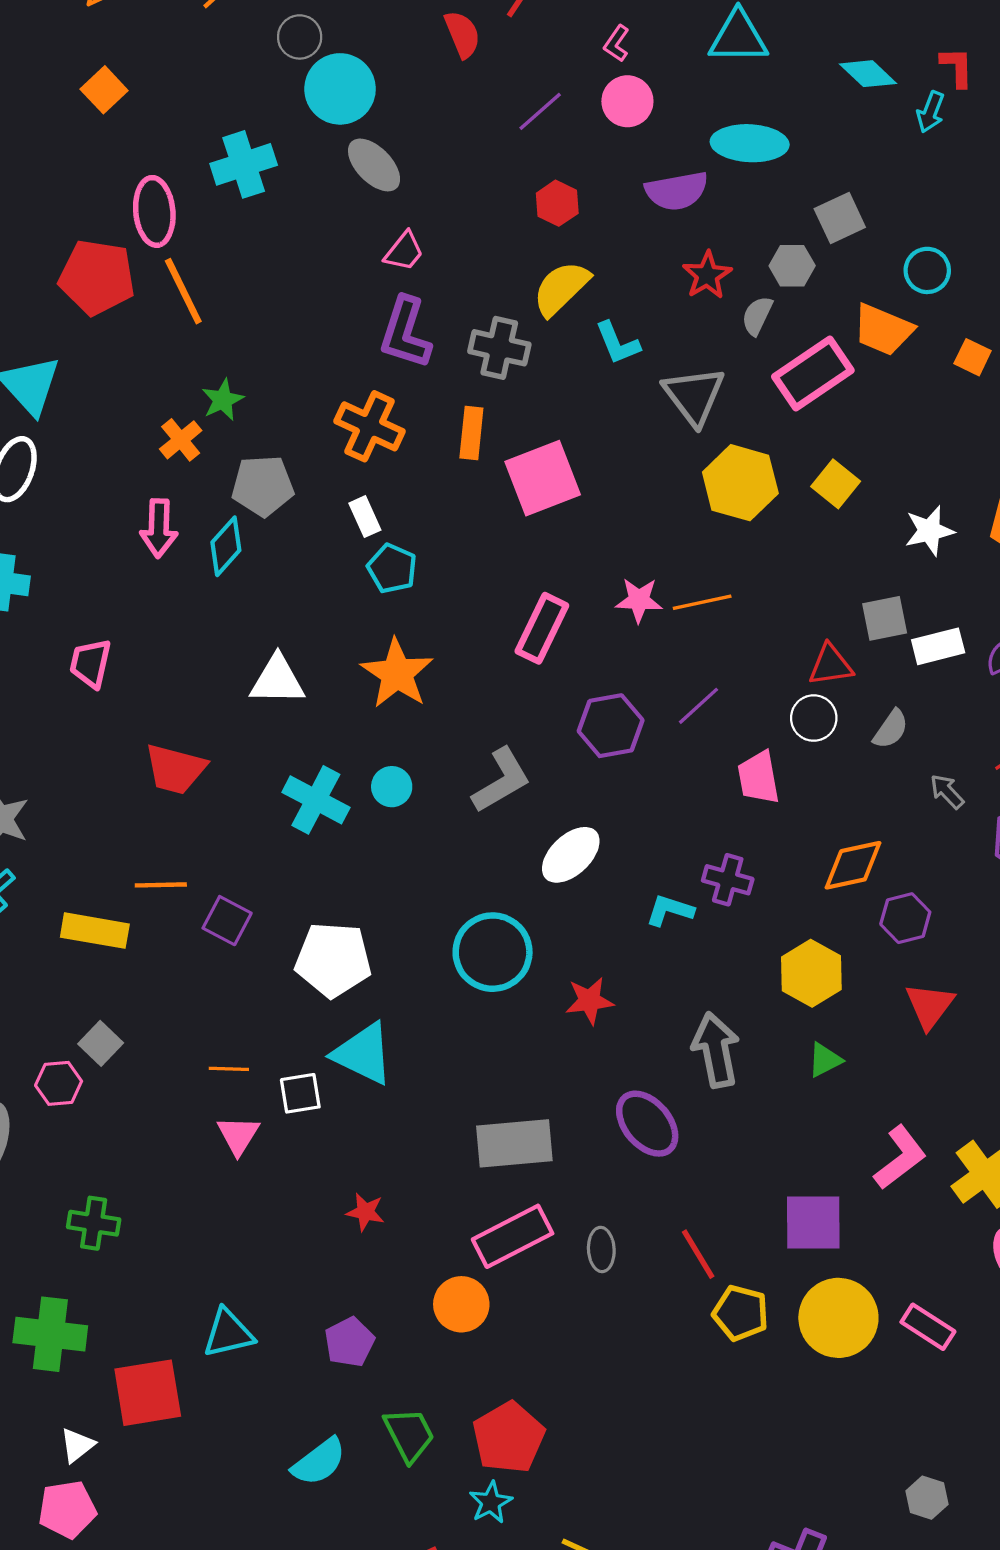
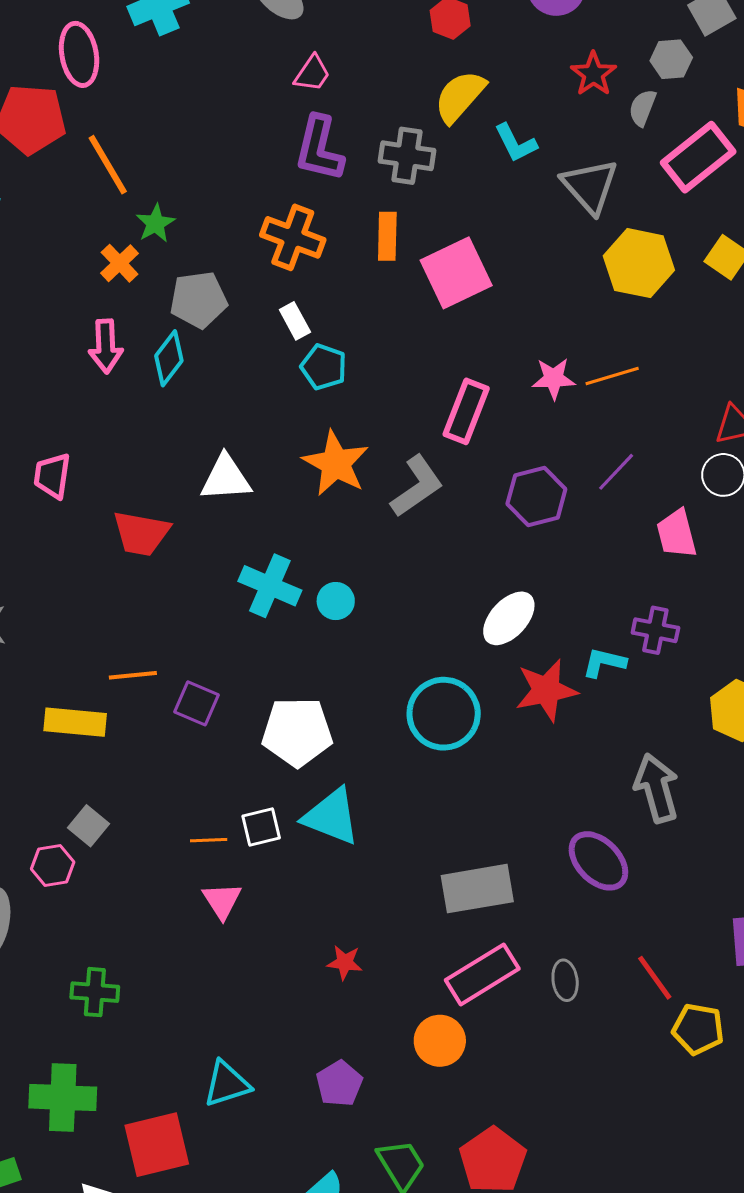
orange line: (183, 291) -> (108, 165), moved
red trapezoid: (175, 769) -> (141, 533), moved
gray L-shape: (501, 780) -> (417, 486), moved
cyan circle: (392, 787) -> (336, 601), moved
red star: (589, 1001) -> (546, 690), moved, size x1.4
white square: (300, 1093) -> (261, 827), moved

